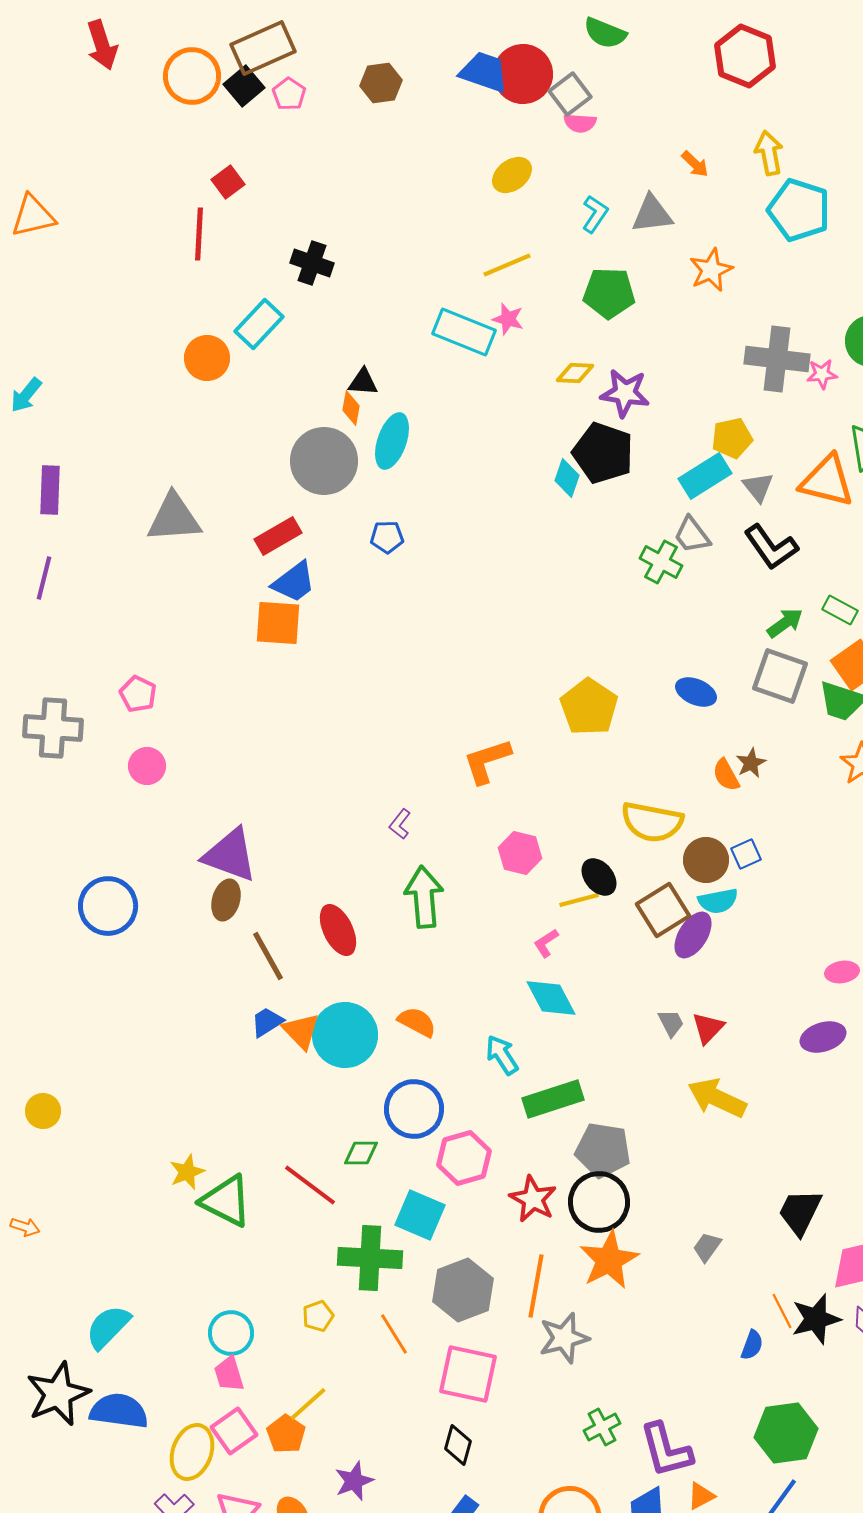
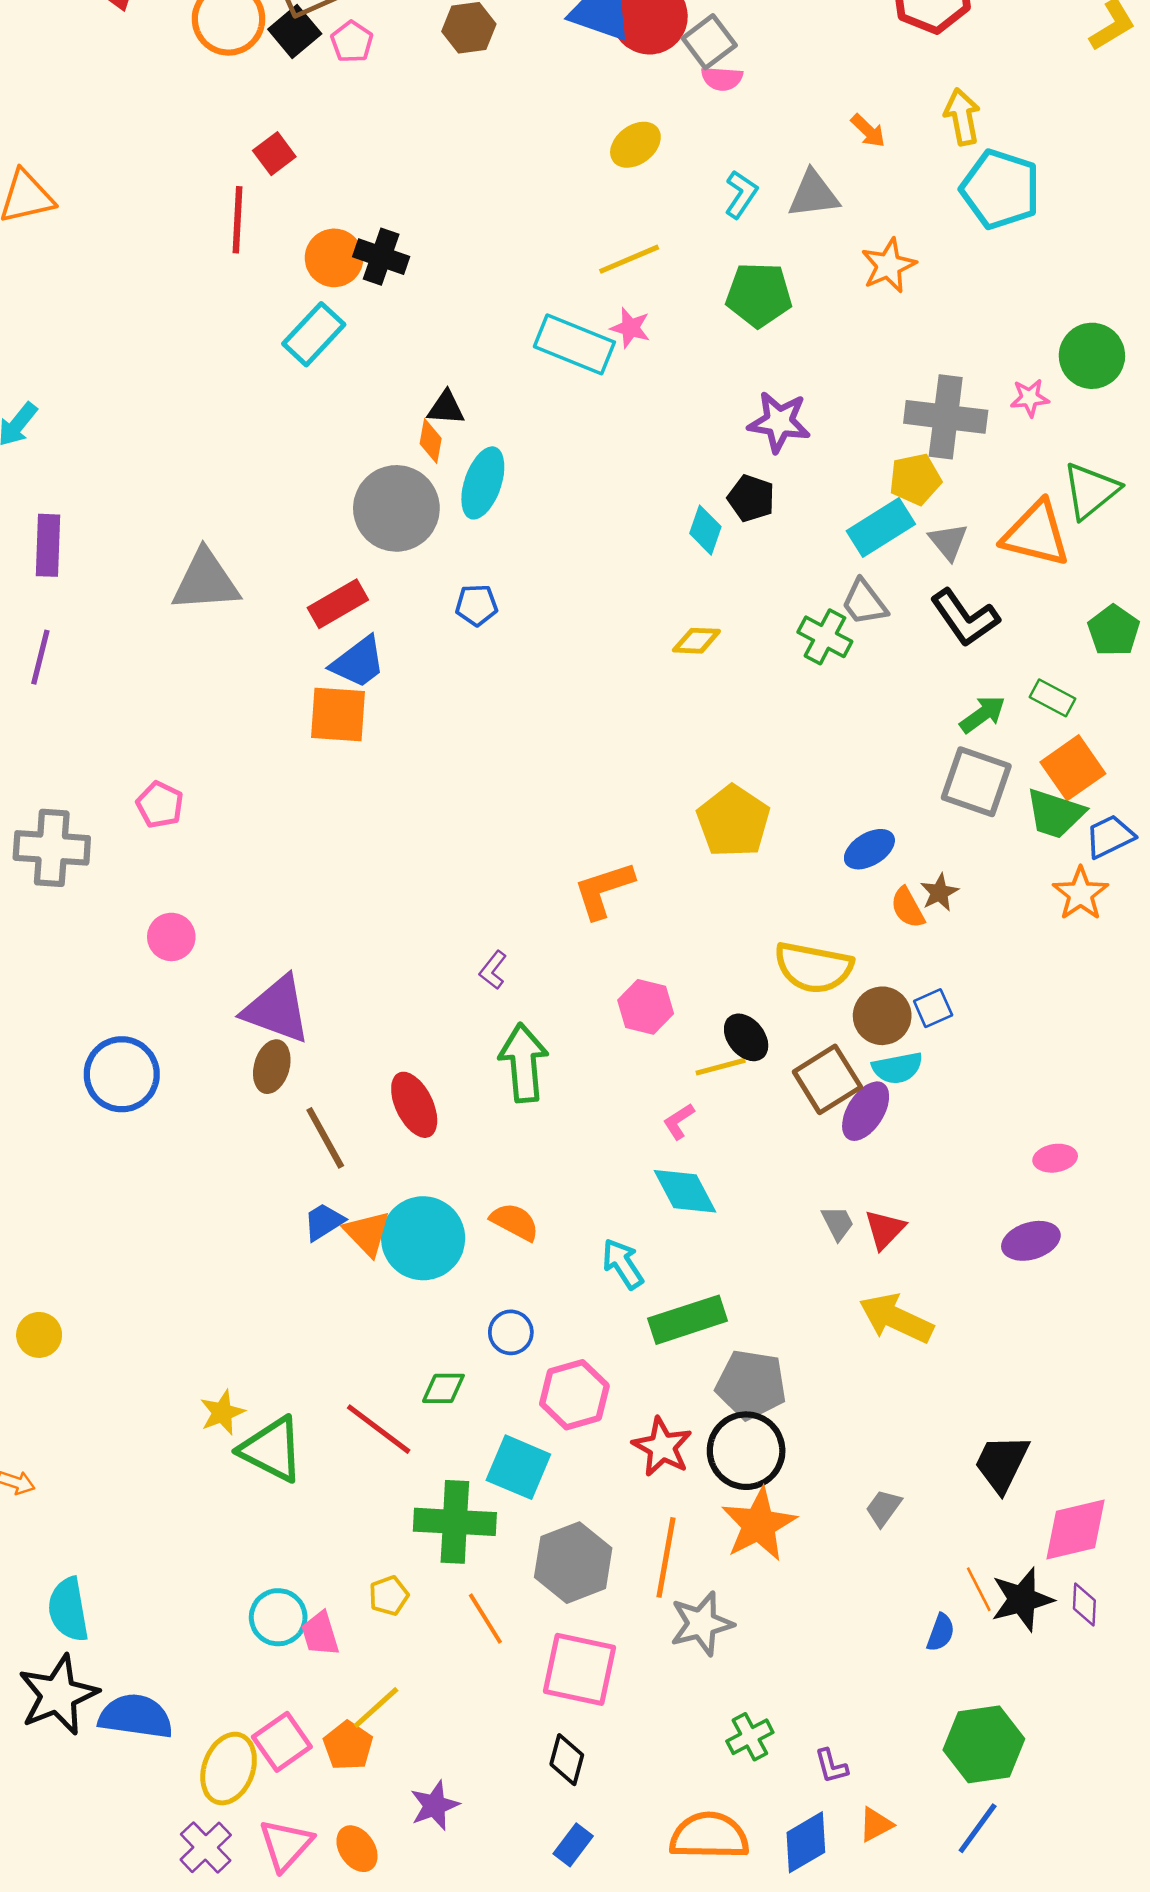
orange circle: (207, 358) -> (334, 258), moved
gray cross: (777, 359) -> (946, 417), moved
yellow diamond: (575, 373) -> (696, 641), moved
black pentagon: (603, 453) -> (751, 498), size x0.6
blue ellipse: (696, 692) -> (869, 849), moved, turned -54
pink circle: (147, 766) -> (171, 937), moved
blue circle: (414, 1109) -> (511, 1332), size x0.6
cyan semicircle: (108, 1327) -> (68, 1610), moved, turned -54
pink trapezoid: (229, 1374) -> (320, 1634), moved
purple L-shape: (666, 1450) -> (831, 1766), size x0.5

